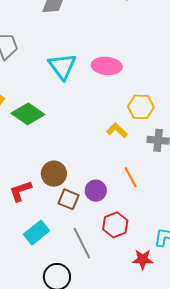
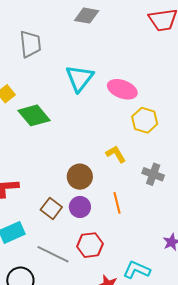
yellow hexagon: (141, 107) -> (145, 120), moved
brown circle: (54, 174) -> (80, 177), moved
gray line: (82, 243) -> (53, 254), turned -52

